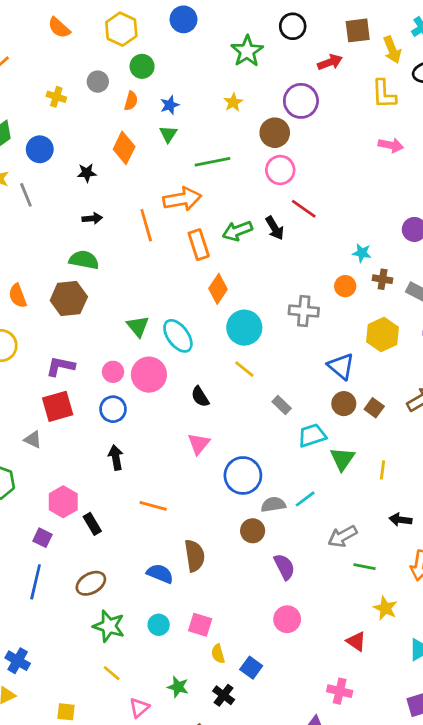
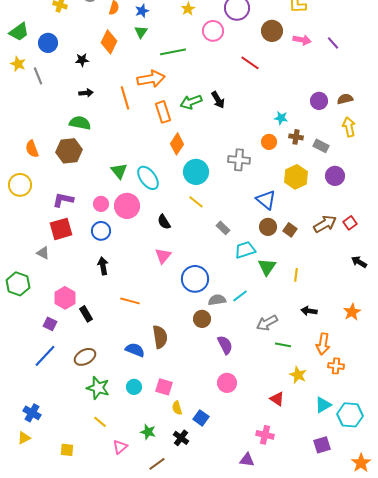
brown circle: (275, 133) -> (272, 31), moved
pink circle: (280, 170) -> (213, 31), moved
red line: (304, 209) -> (250, 63), moved
blue line: (36, 582) -> (45, 356), turned 30

